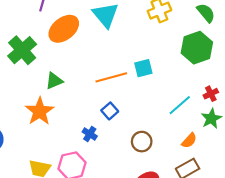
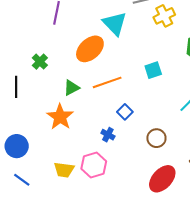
orange ellipse: (64, 29) -> (90, 49), moved
green cross: (22, 50) -> (40, 62), size x0.6
orange line: (111, 77) -> (107, 82), moved

